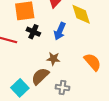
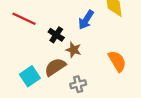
black cross: (33, 32) -> (56, 35), moved
gray cross: (62, 88) -> (78, 84), turned -32

